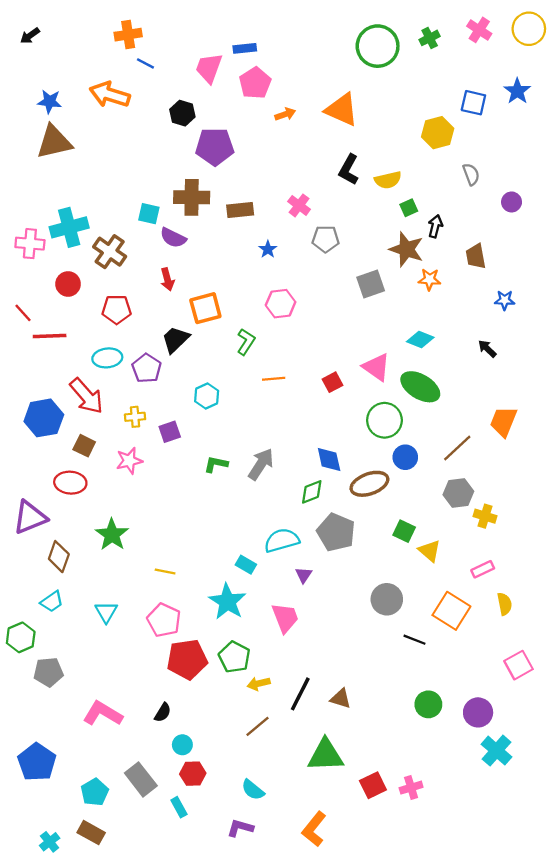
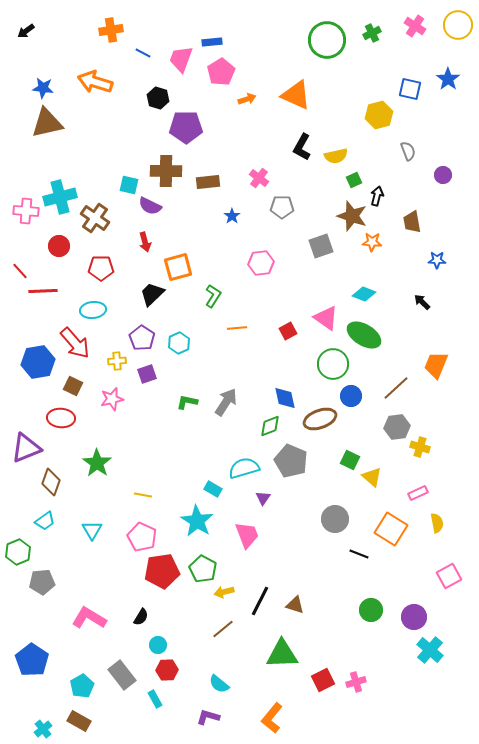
blue line: (145, 63) -> (143, 53), moved
pink hexagon: (281, 304) -> (261, 263), moved
purple pentagon: (147, 368) -> (142, 338), moved

